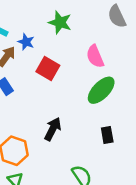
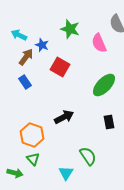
pink semicircle: (95, 56) -> (99, 43), moved
black arrow: (53, 129) -> (64, 117), turned 36

